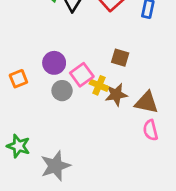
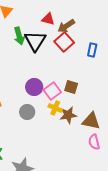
purple circle: (54, 63) -> (34, 87), moved
pink square: (82, 75) -> (52, 91), moved

